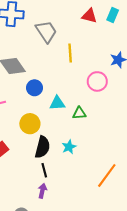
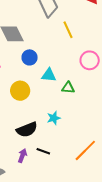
yellow line: (70, 53) -> (68, 30), turned -30
black semicircle: (42, 147) -> (27, 130), moved, turned 45
black line: (44, 170) -> (43, 151), moved, turned -64

